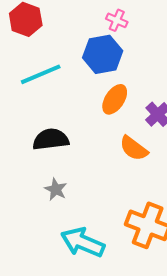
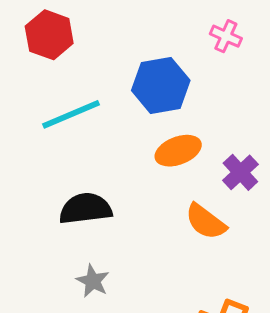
pink cross: (117, 20) -> (226, 36), moved
orange ellipse: (115, 99) -> (178, 151), turned 36

